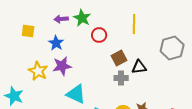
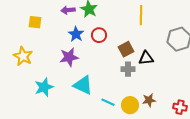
red circle: (99, 35) -> (99, 35), moved
blue star: (56, 43) -> (76, 34), moved
yellow star: (38, 71) -> (23, 56), moved
cyan star: (14, 96) -> (44, 87), moved, turned 30

